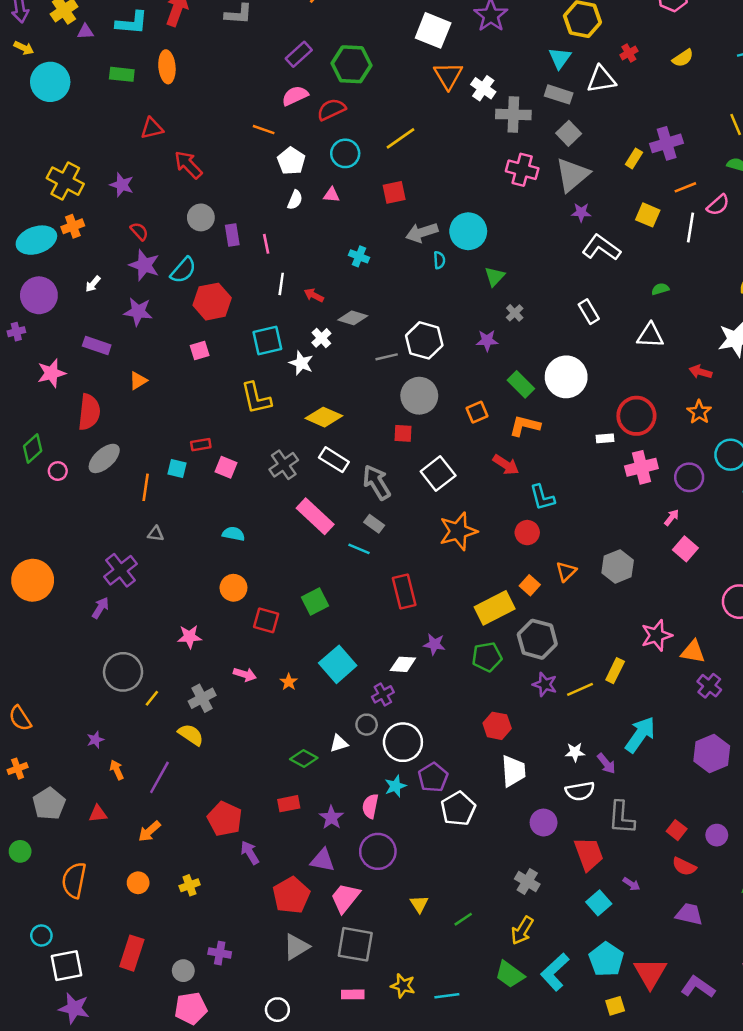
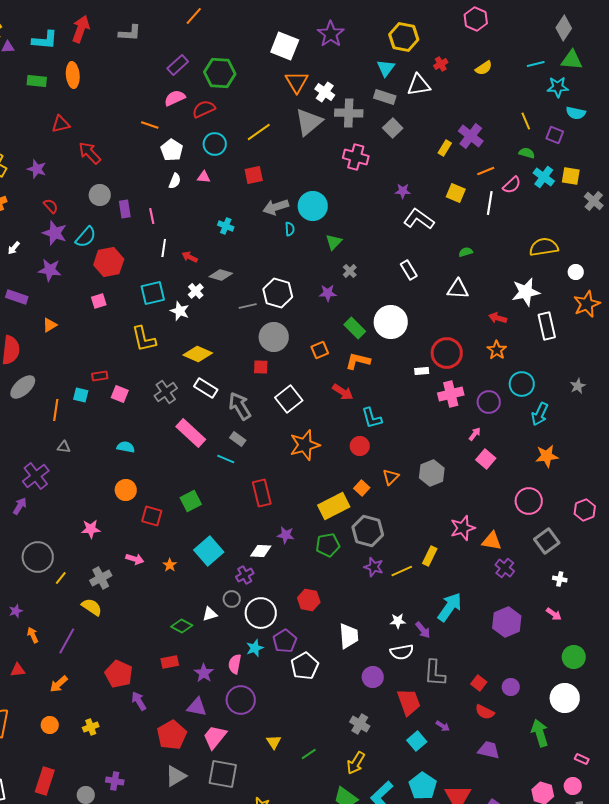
purple cross: (667, 143) -> (471, 136), turned -35
gray triangle: (572, 175) -> (309, 122), moved
red hexagon: (497, 726) -> (309, 600), moved

